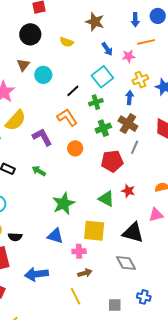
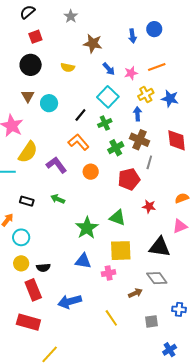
orange line: (146, 42) -> (157, 67), moved
green triangle: (106, 199) -> (117, 218), moved
brown arrow: (85, 273) -> (135, 293), moved

